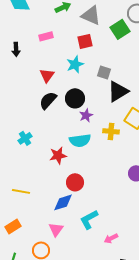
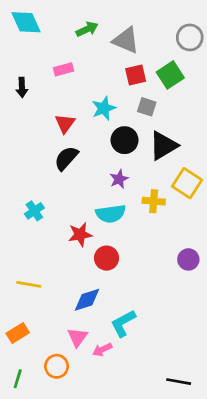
green square: (120, 29) -> (170, 75), moved
red square: (85, 41) -> (136, 75), moved
gray square: (104, 72) -> (147, 107), moved
black circle: (75, 98) -> (125, 140), moved
red circle: (75, 182) -> (106, 258), moved
pink arrow: (111, 238) -> (102, 350), moved

